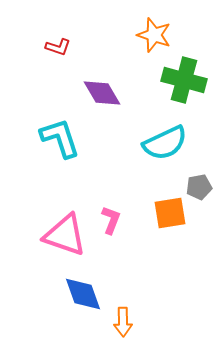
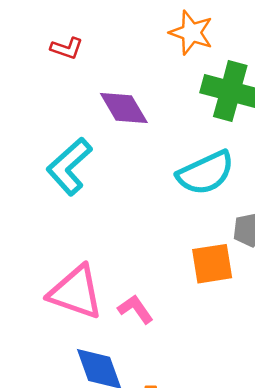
cyan L-shape: (60, 138) -> (69, 166), turned -114
pink L-shape: (111, 220) -> (135, 309), moved, turned -56

